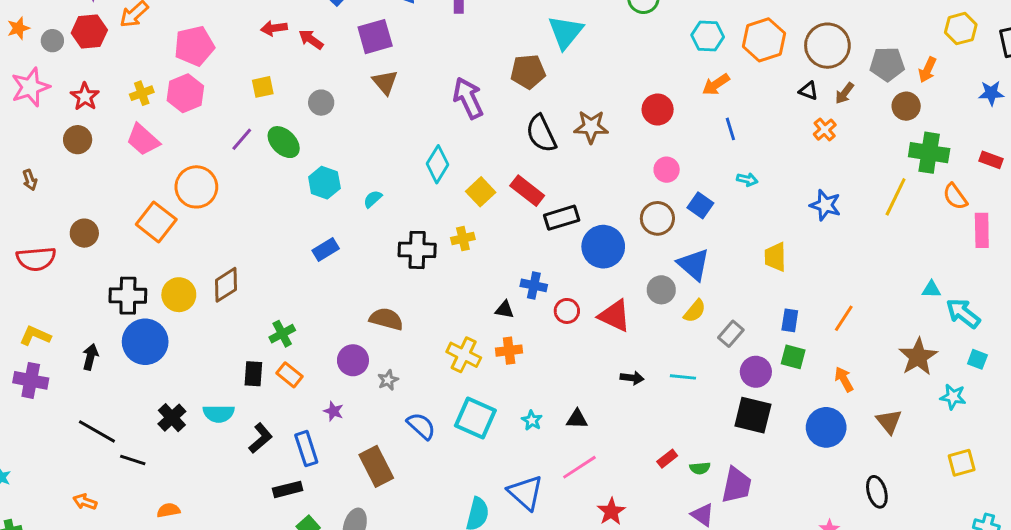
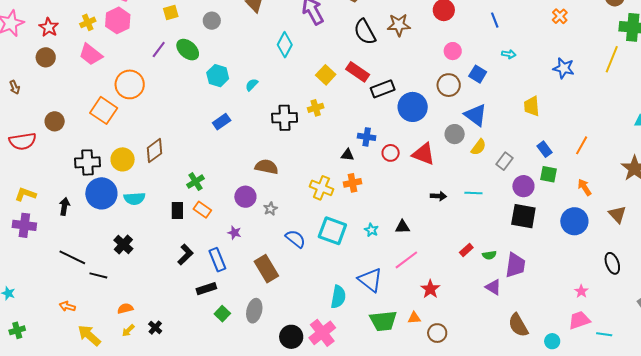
cyan diamond: (437, 164) -> (285, 45), moved
blue rectangle: (790, 320) -> (545, 149), turned -42
cyan semicircle: (219, 414) -> (134, 198), moved

